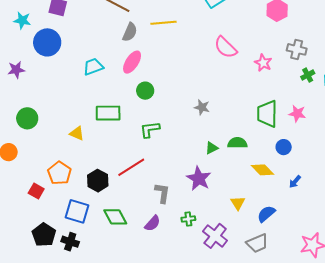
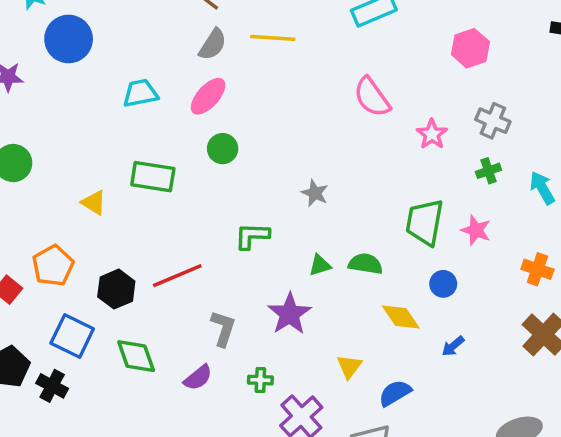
green cross: (308, 75) -> (488, 171), moved
green L-shape: (150, 129) -> (252, 236), moved

